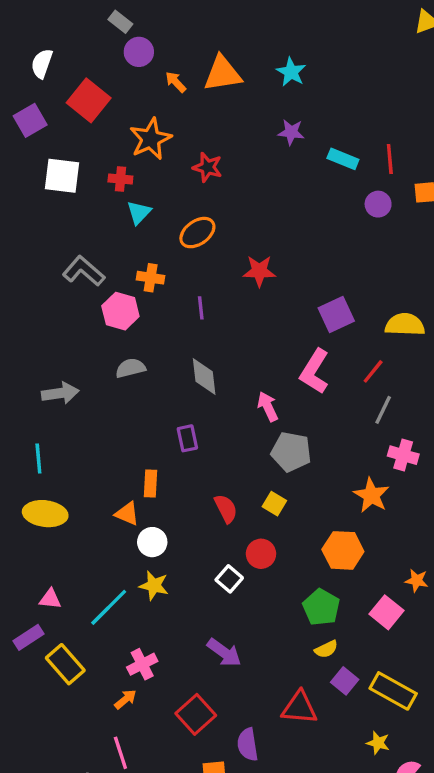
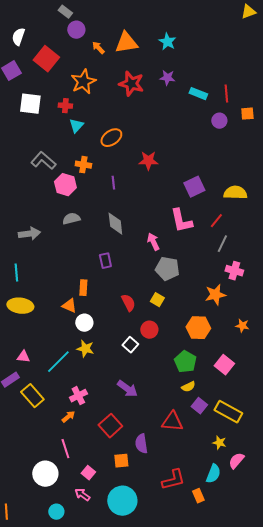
red star: (207, 167) -> (131, 84), moved, size x1.4
pink L-shape: (315, 371) -> (181, 221), turned -44
orange star: (371, 495) -> (215, 295), turned 30
orange star: (417, 581) -> (242, 326), moved

